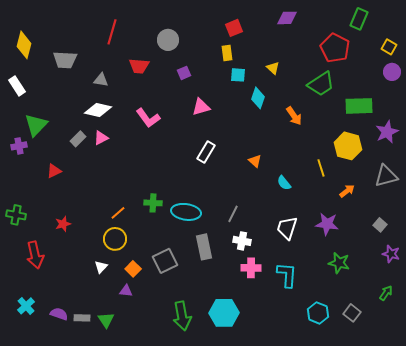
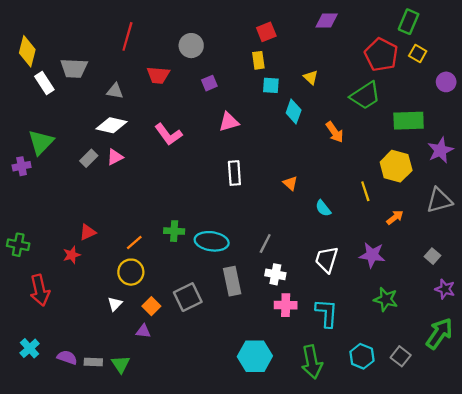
yellow square: (389, 47) -> (418, 53), moved
white rectangle: (17, 86) -> (44, 83), moved
white rectangle: (206, 152) -> (234, 173), turned -35
red triangle: (54, 171) -> (88, 232), moved
green arrow: (386, 293) -> (439, 333), size x1.8
green arrow: (182, 316) -> (312, 362), moved

